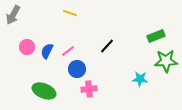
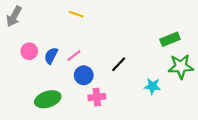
black line: (107, 46) -> (119, 64), moved
green ellipse: (44, 91) -> (48, 99), turned -40

